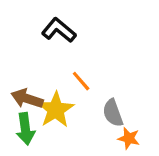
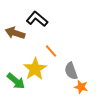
brown arrow: (27, 99) -> (15, 33), moved
green arrow: (25, 129) -> (16, 81), turned -42

